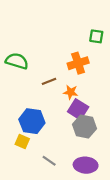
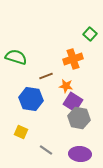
green square: (96, 36) -> (90, 34), turned 32
blue hexagon: (32, 121) -> (31, 99), moved

